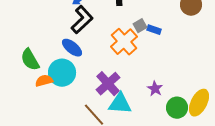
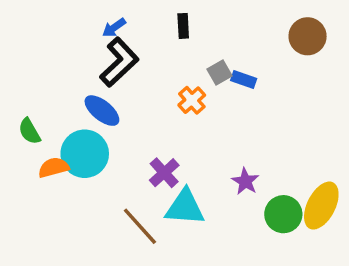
orange cross: (124, 42) -> (192, 100), size x0.6
green semicircle: (30, 60) -> (29, 131), size x0.7
purple cross: (108, 84) -> (164, 173), size x0.7

